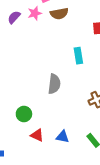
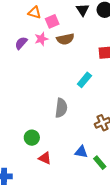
cyan rectangle: (78, 56) -> (84, 80), turned 49
blue triangle: (63, 137) -> (81, 152), moved

